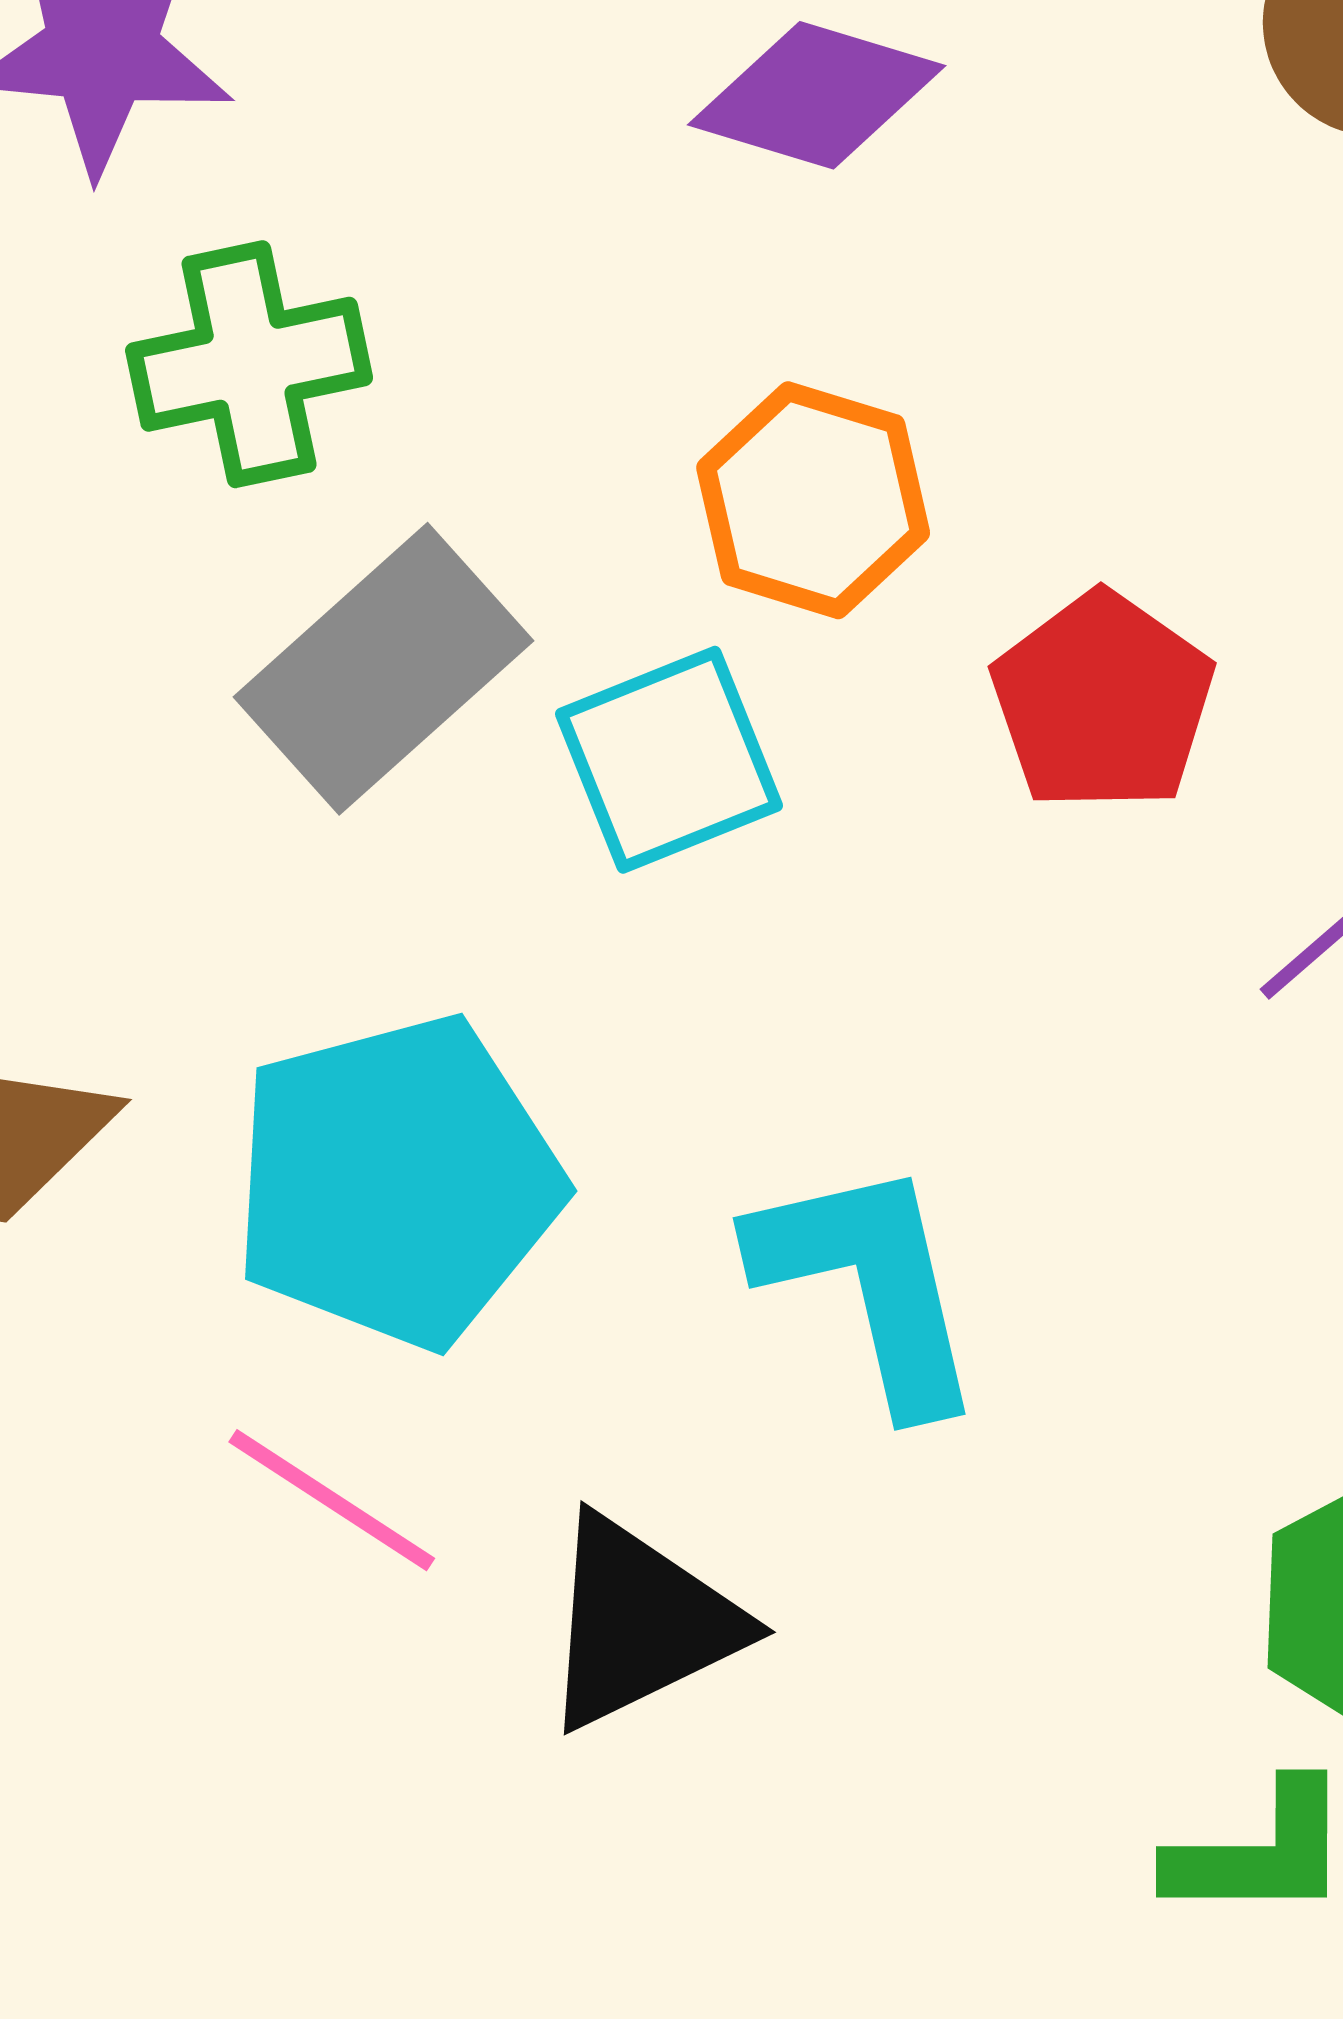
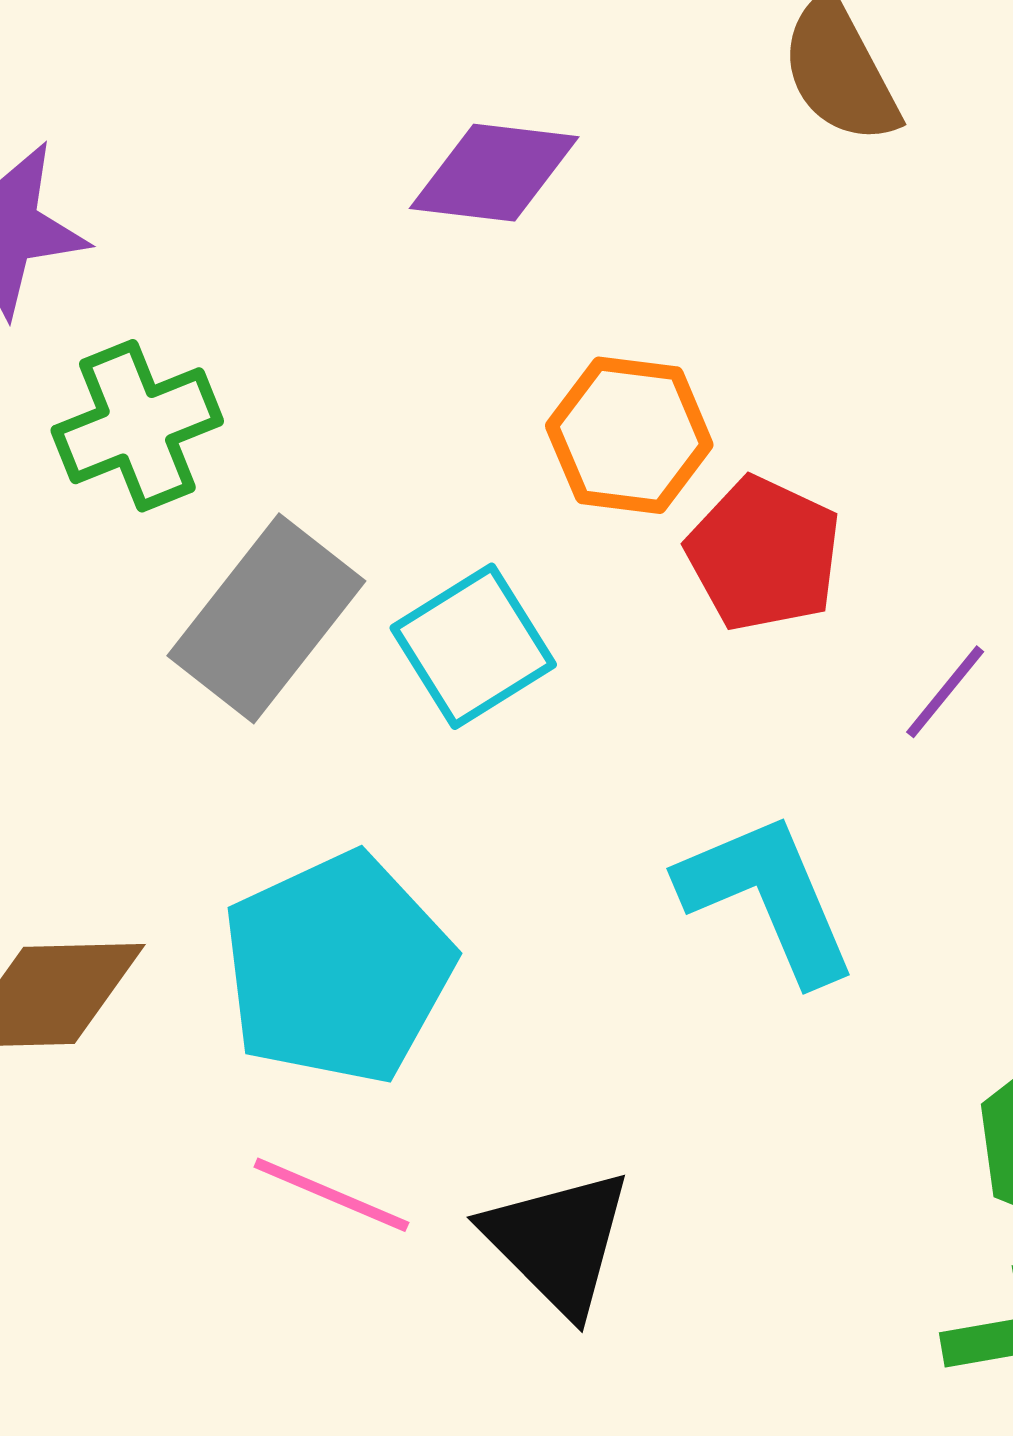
orange hexagon: (813, 500) -> (629, 435), moved
cyan L-shape: (869, 1284) -> (768, 897), moved
black triangle: (640, 1623) -> (558, 1242), turned -39

